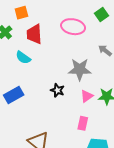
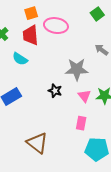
orange square: (21, 13) -> (31, 13), moved
pink ellipse: (73, 27) -> (56, 26), moved
pink triangle: (87, 96) -> (84, 96), turned -32

